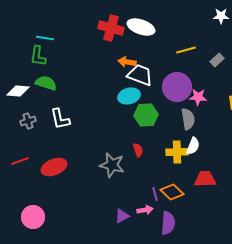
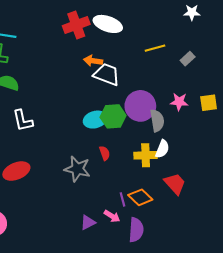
red cross: (111, 28) -> (76, 25), turned -35
purple circle: (177, 87) -> (140, 106), moved
cyan ellipse: (129, 96) -> (95, 120), moved
pink star: (198, 97) -> (179, 102), moved
red trapezoid: (205, 179) -> (175, 184), turned 50
pink arrow: (145, 210) -> (112, 216), turned 42

